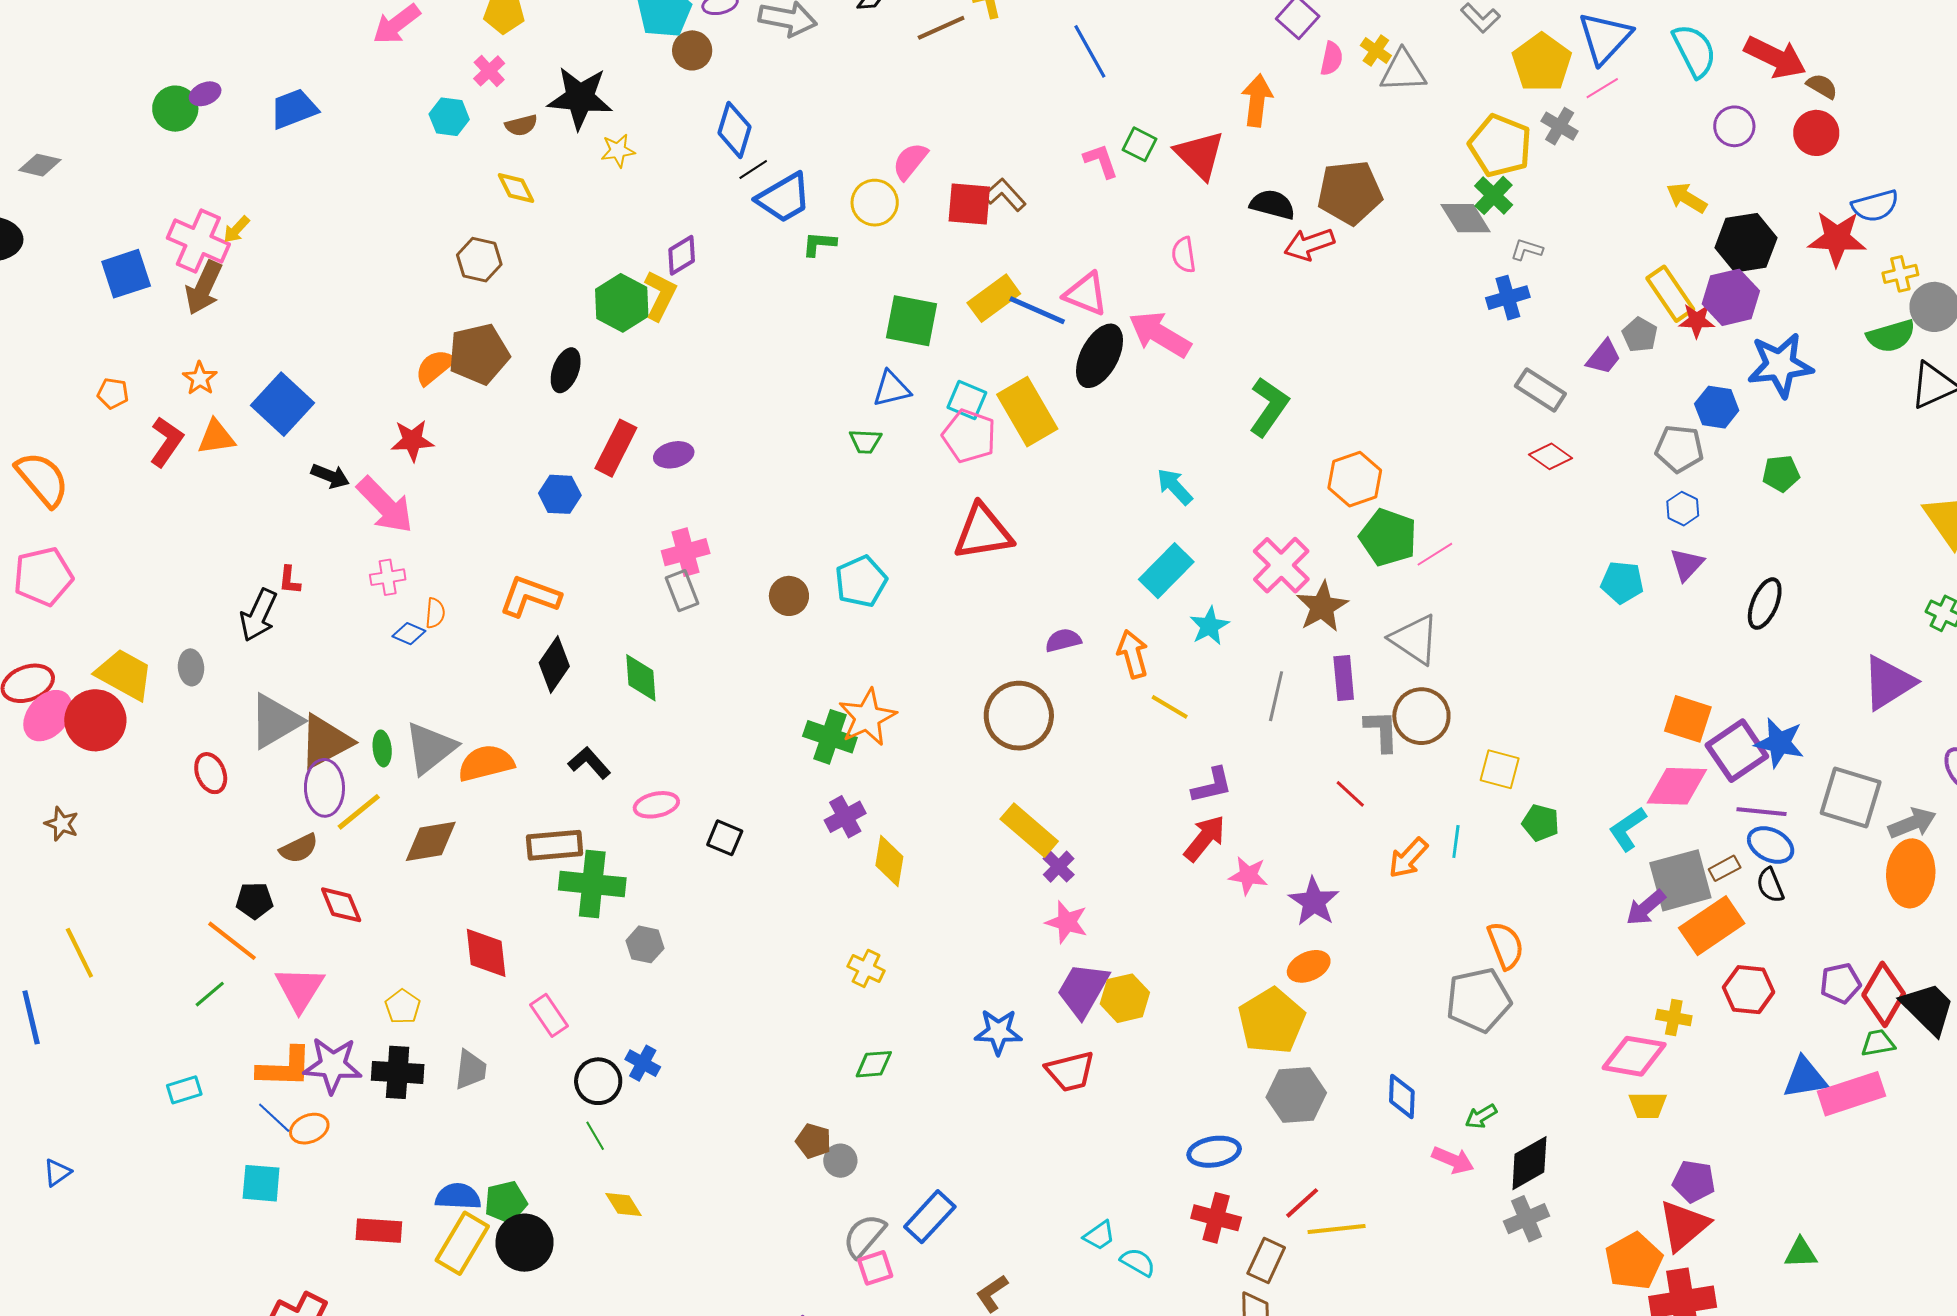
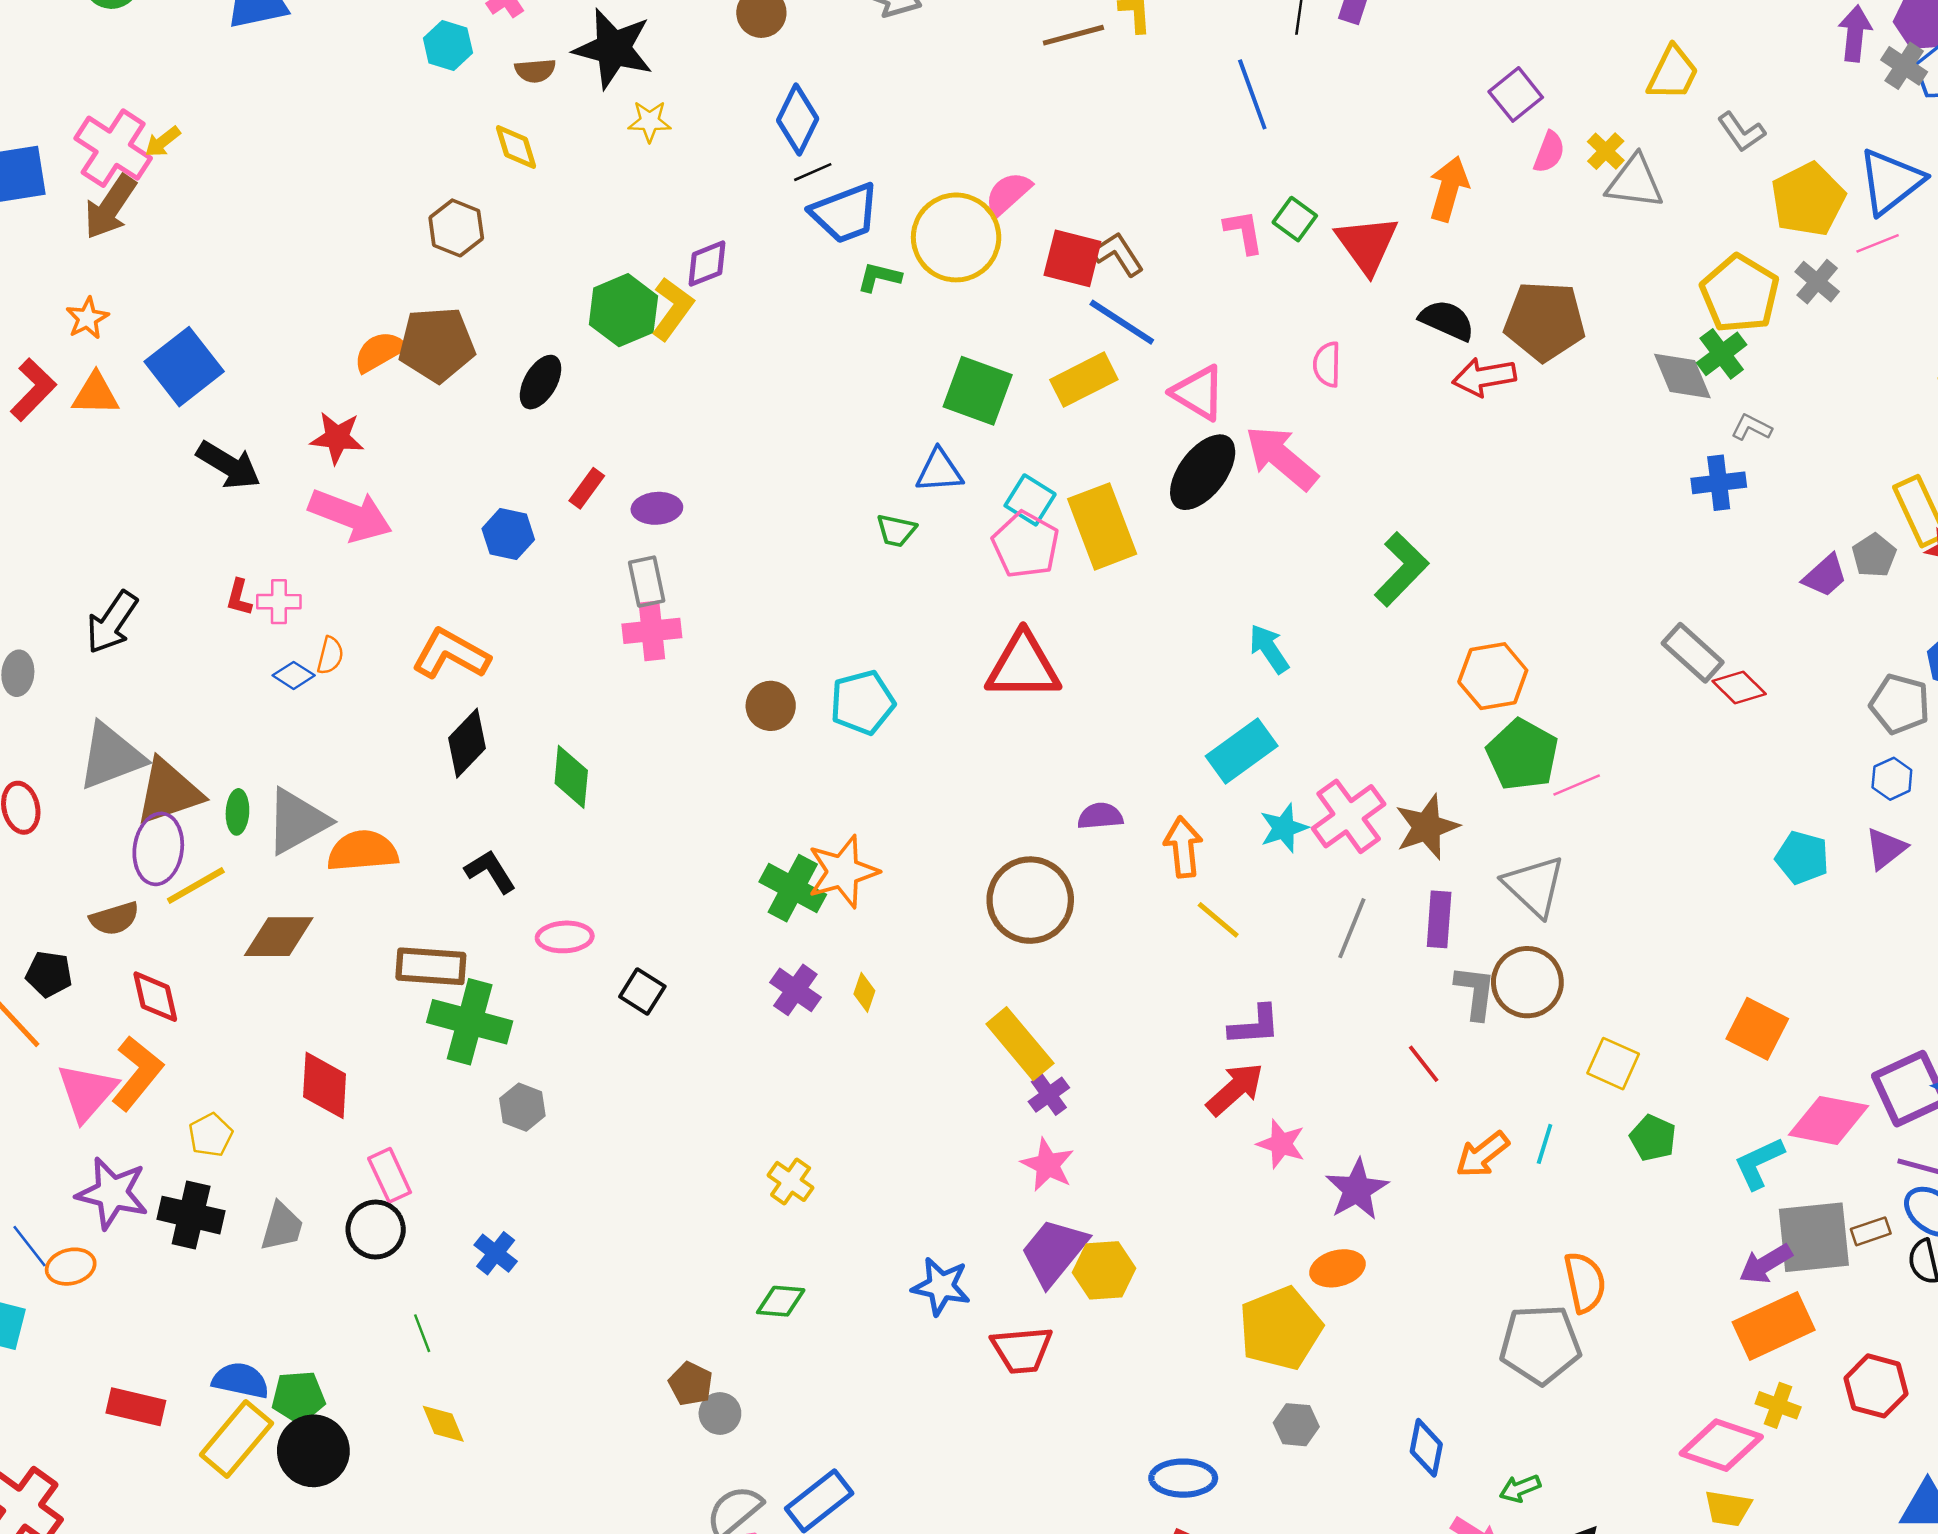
yellow circle: (875, 203) -> (956, 237), size x1.5
blue line: (1037, 310) -> (1122, 322), moved
gray rectangle: (1540, 390) -> (1693, 653), moved
red rectangle: (616, 448) -> (587, 488), size x0.6
black arrow: (330, 476) -> (228, 465), size x1.4
pink arrow: (385, 505) -> (350, 515), moved, turned -34
pink cross: (1281, 565) -> (1349, 816), moved
red L-shape: (289, 580) -> (239, 598), moved
gray rectangle: (682, 591) -> (647, 582), moved
orange square: (1688, 719) -> (1757, 1029), moved
purple cross: (845, 817) -> (795, 990), turned -36
yellow diamond: (889, 861) -> (864, 992), moved, size x0.6
orange rectangle: (1712, 926) -> (1774, 1326), moved
orange L-shape: (285, 1068) -> (137, 1073), moved, turned -62
black circle: (598, 1081) -> (376, 1230), moved
gray hexagon: (1296, 1095) -> (1296, 1425), size x0.6

